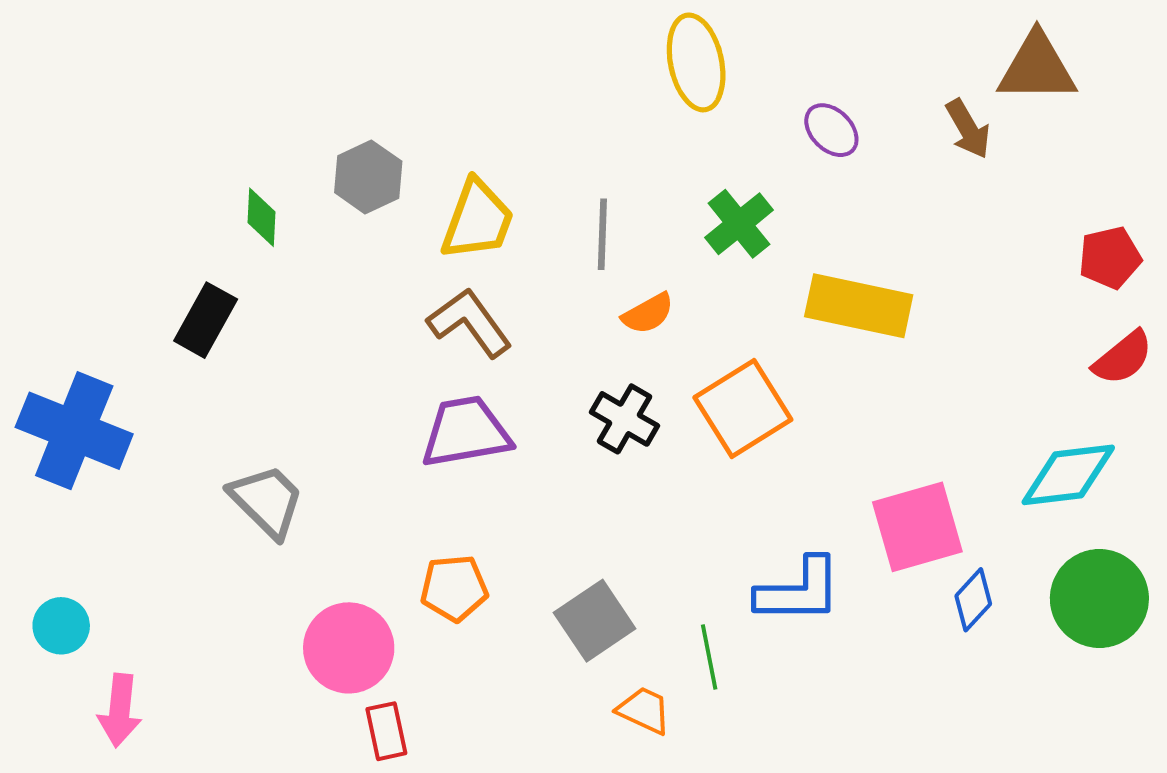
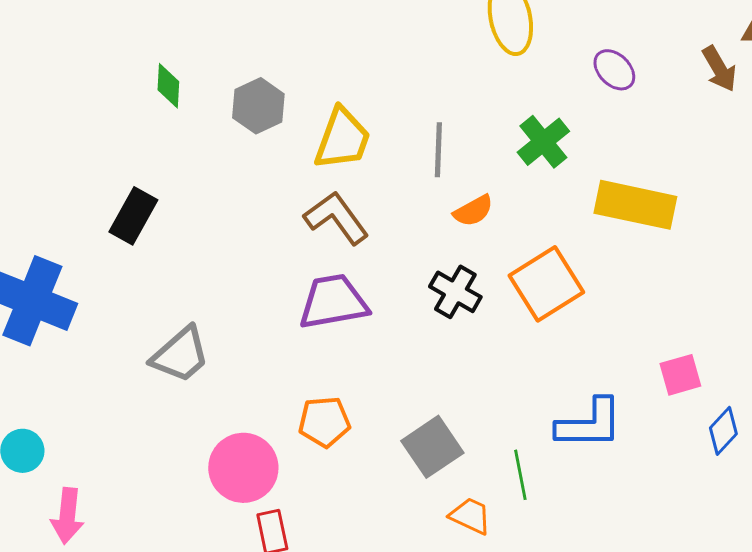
green diamond: (262, 217) -> (168, 86), moved
gray trapezoid: (267, 501) -> (180, 355), turned 94
pink square: (917, 527) -> (680, 375), size x0.6

